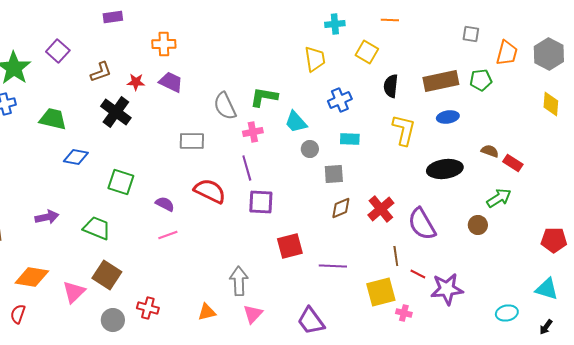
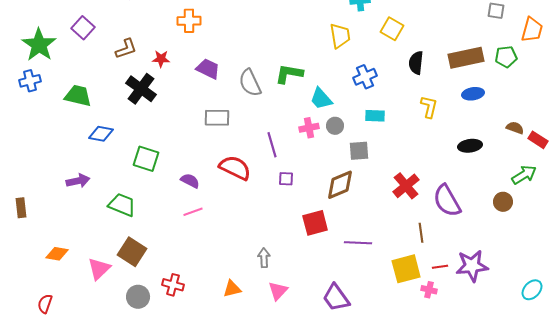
purple trapezoid: (171, 82) -> (208, 69), moved
yellow L-shape: (404, 130) -> (429, 107), size x0.7
pink cross: (253, 132) -> (309, 128), moved
black ellipse: (445, 169) -> (470, 146), size x0.7
purple square: (261, 202) -> (286, 179), size x0.6
brown diamond: (341, 208) -> (340, 185), moved, size x1.4
purple arrow: (47, 217) -> (78, 181), moved
red line: (418, 274) -> (440, 267), moved, turned -35
orange diamond: (32, 277) -> (57, 254), size x0.7
gray arrow: (239, 281) -> (264, 258), size x0.7
cyan ellipse: (507, 313) -> (532, 290), turned -35
red semicircle: (18, 314) -> (45, 304), moved

